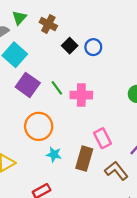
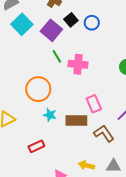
purple square: (28, 85) -> (51, 30), moved
brown rectangle: (84, 159) -> (76, 121), turned 70

